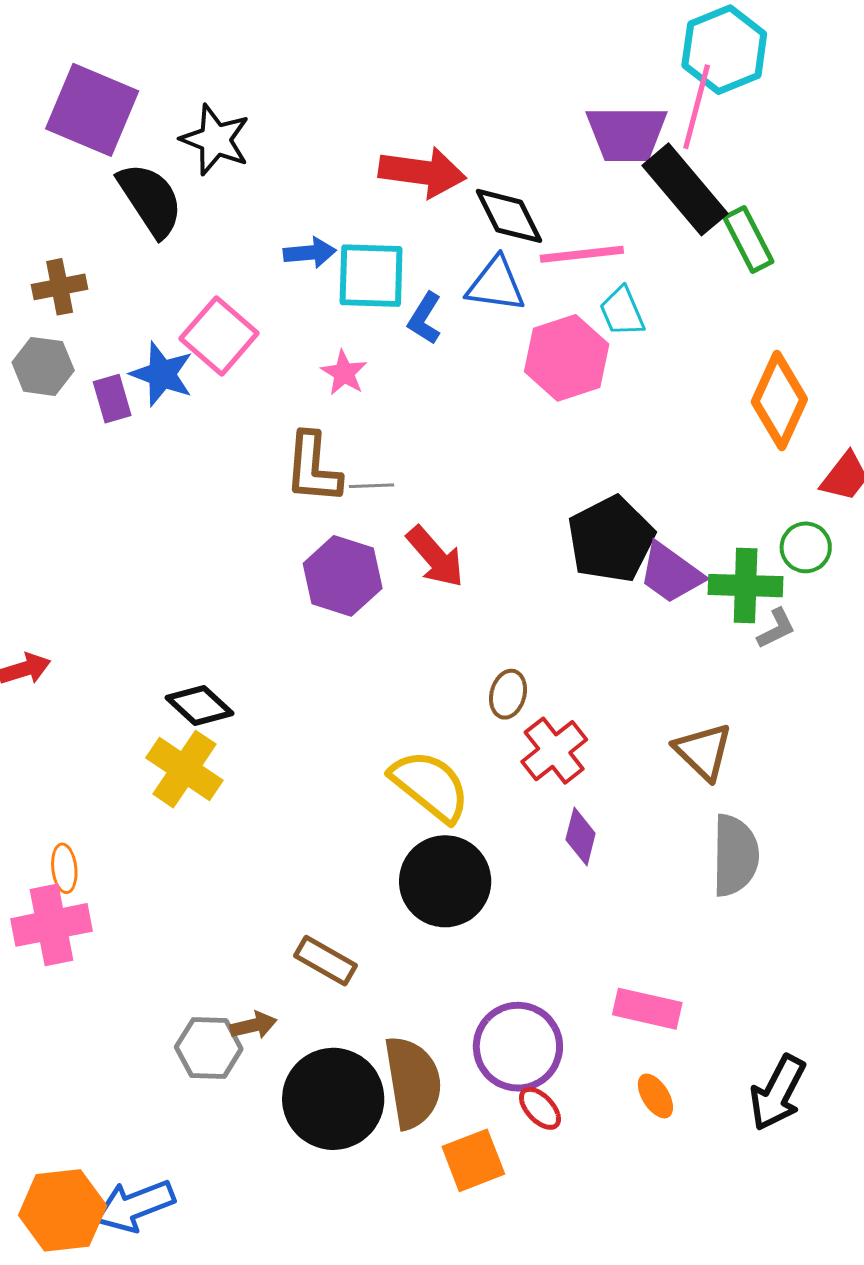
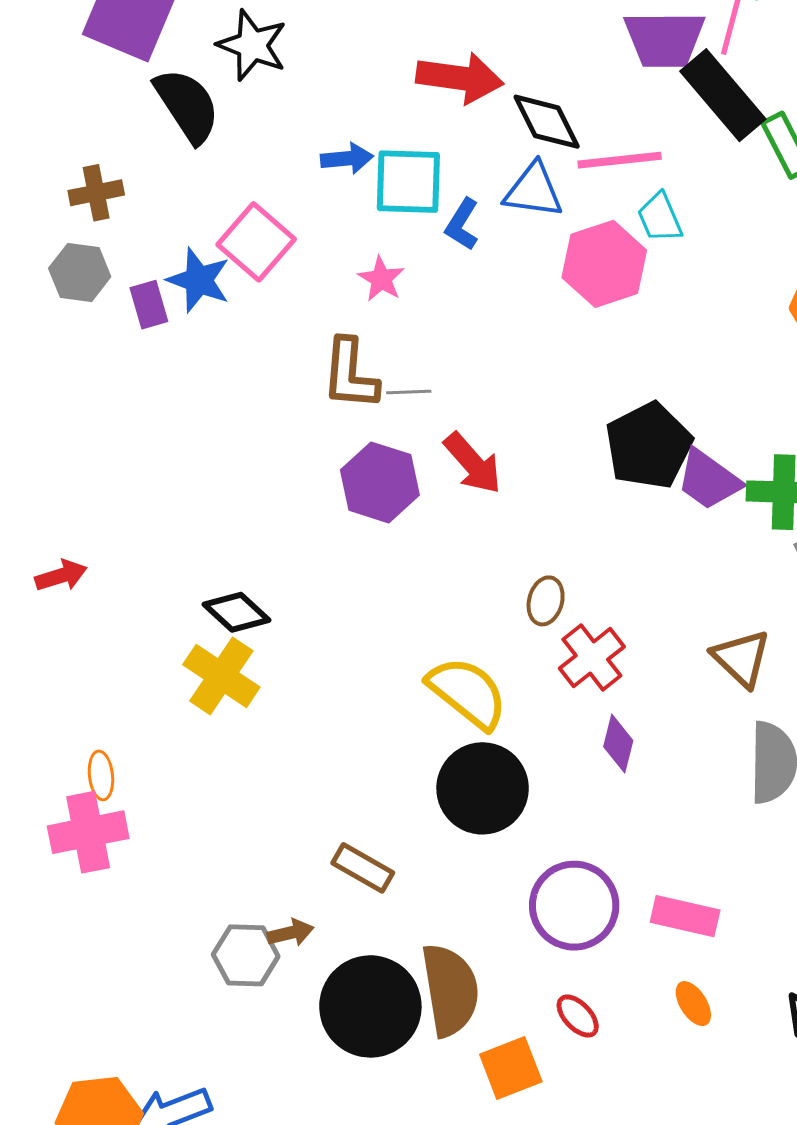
purple circle: (518, 1047) -> (574, 906), moved

